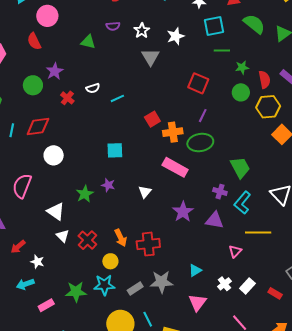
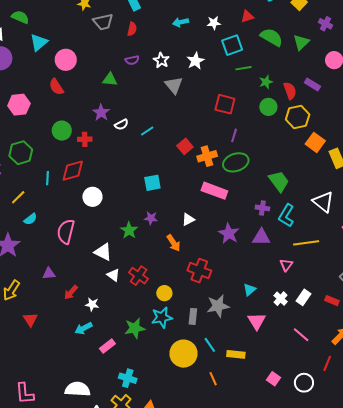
purple star: (55, 71) -> (101, 113), moved
red cross: (67, 98) -> (85, 139), moved, turned -32
white triangle: (145, 192) -> (188, 219), turned 32
orange arrow: (121, 238) -> (173, 243), moved
red cross: (148, 244) -> (199, 271), turned 35
gray rectangle: (135, 288) -> (193, 316), turned -42

